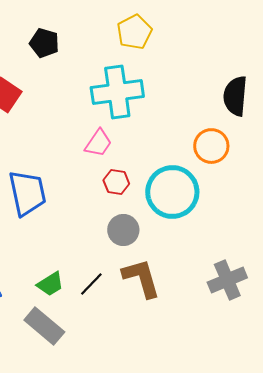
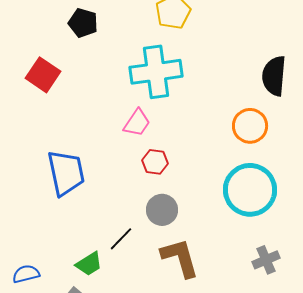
cyan circle: (172, 192) -> (250, 190), moved
gray cross: (227, 280) -> (266, 260), size x0.7
black line: (91, 284) -> (121, 239), moved

